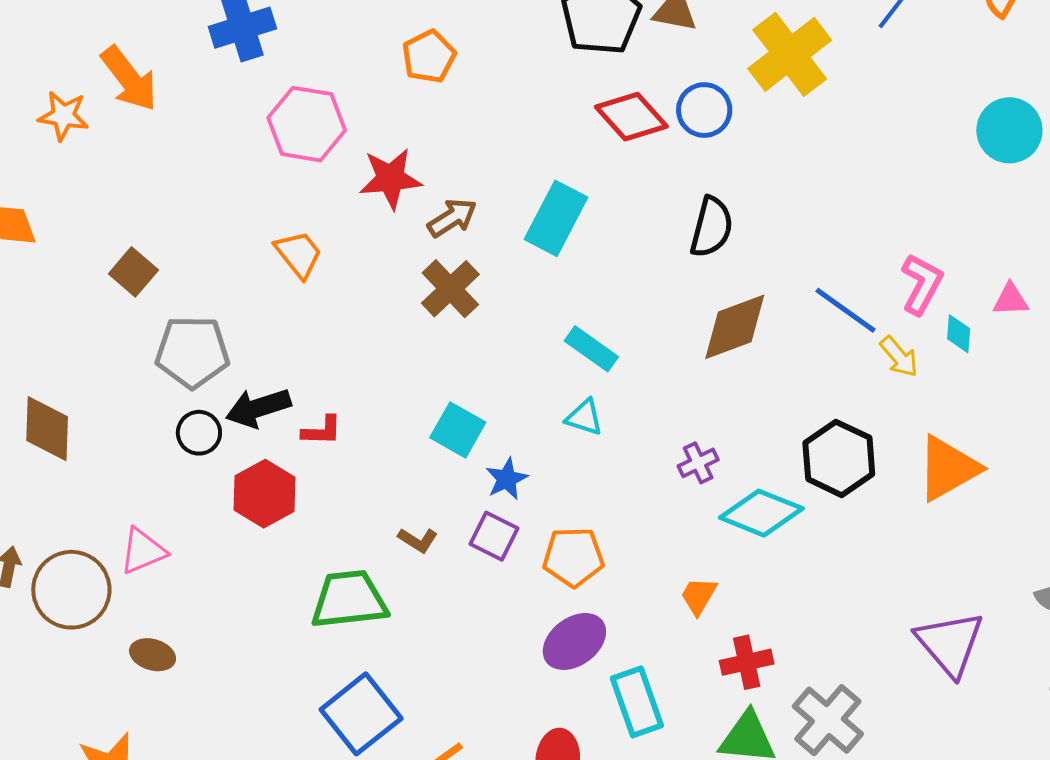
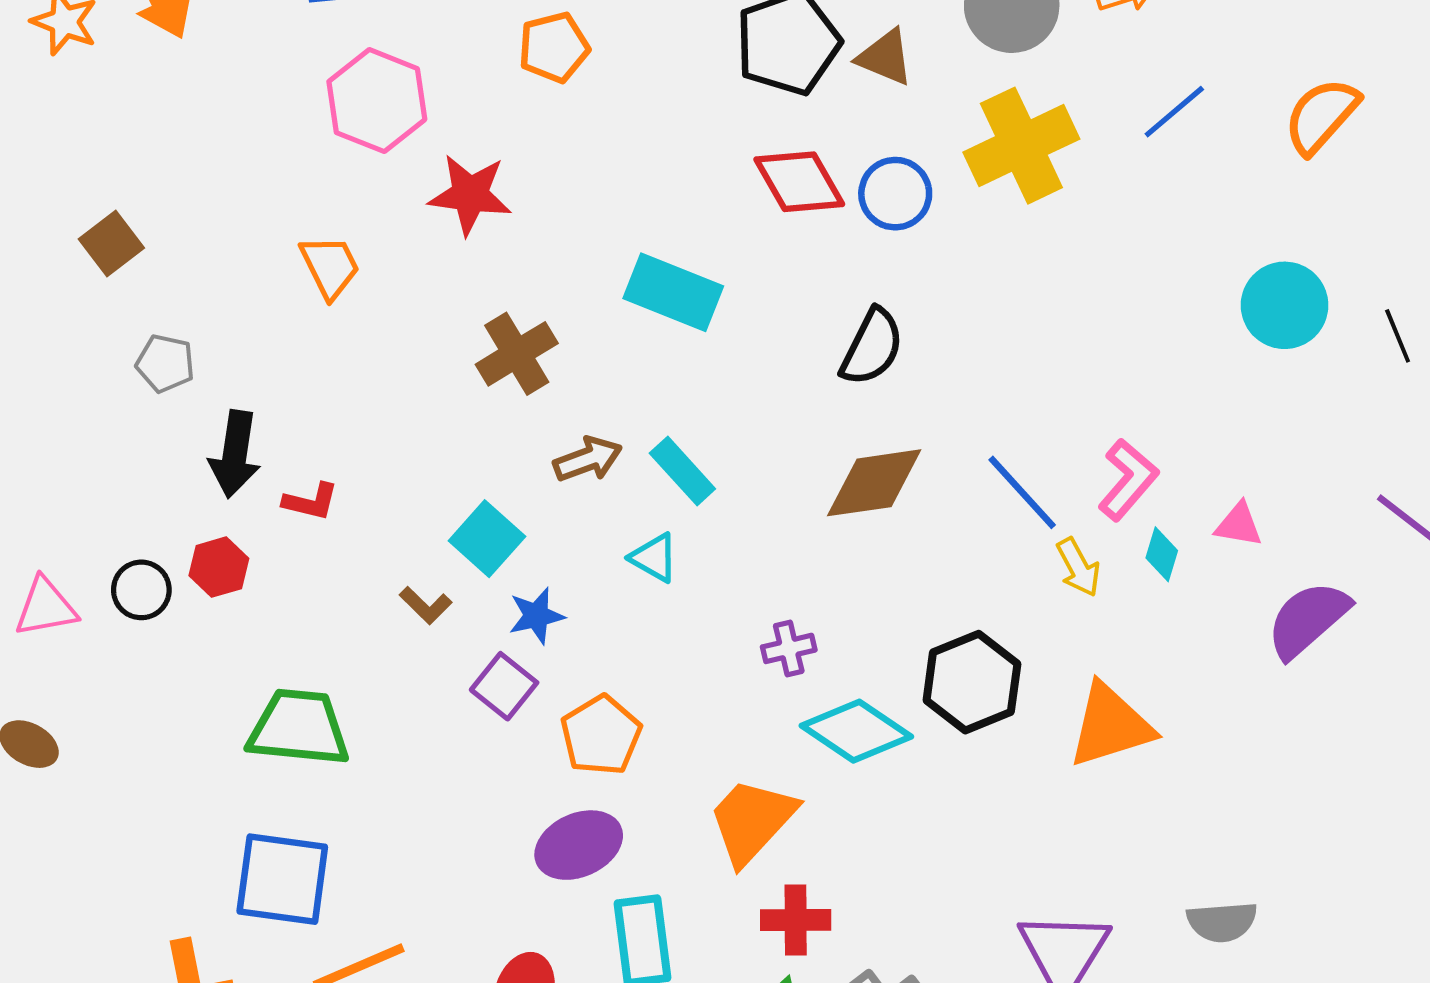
brown arrow: (452, 218) -> (588, 459), moved
cyan rectangle: (556, 218) -> (673, 292), turned 72
gray pentagon: (192, 352) -> (165, 363), size x0.6
black arrow: (258, 408) -> (235, 454), turned -76
black circle: (199, 433) -> (141, 590), moved
red hexagon: (265, 494) -> (219, 567), size x0.7
brown L-shape: (418, 540) -> (426, 605), moved
orange pentagon: (573, 557) -> (601, 735), turned 30
orange trapezoid: (699, 596) -> (752, 821), size x1.8
blue square: (361, 714) -> (282, 879), turned 34

